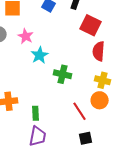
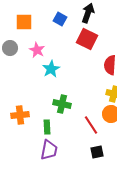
red square: (91, 25) -> (87, 39), moved
green cross: (63, 74) -> (62, 104), moved

